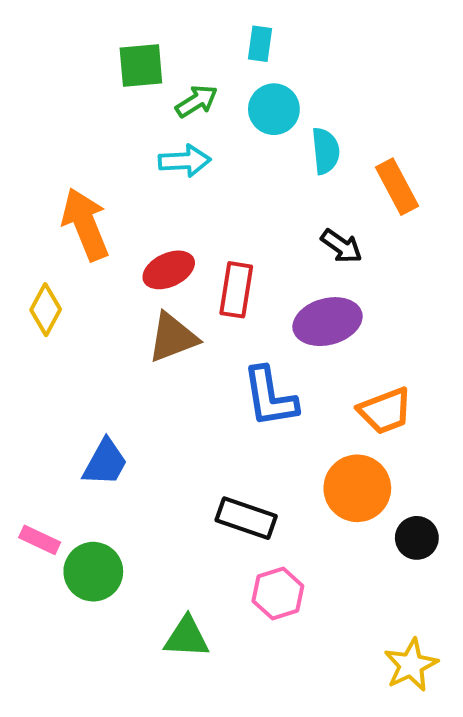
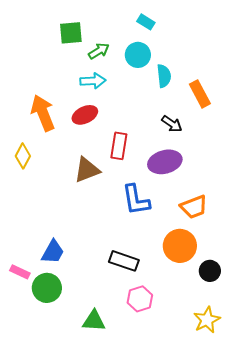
cyan rectangle: (260, 44) -> (146, 22), moved, turned -66
red ellipse: (169, 270) -> (85, 115), moved
blue trapezoid: (105, 462) -> (53, 252), moved
yellow star: (411, 665) -> (207, 320), moved

